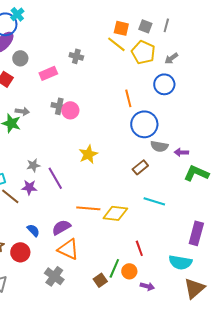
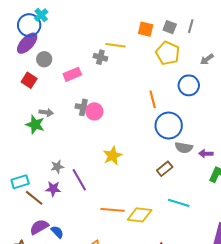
yellow line: (116, 44) -> (115, 45), moved, turned -30
gray arrow: (171, 58) -> (207, 59), moved
purple semicircle: (61, 227) -> (39, 227), moved

